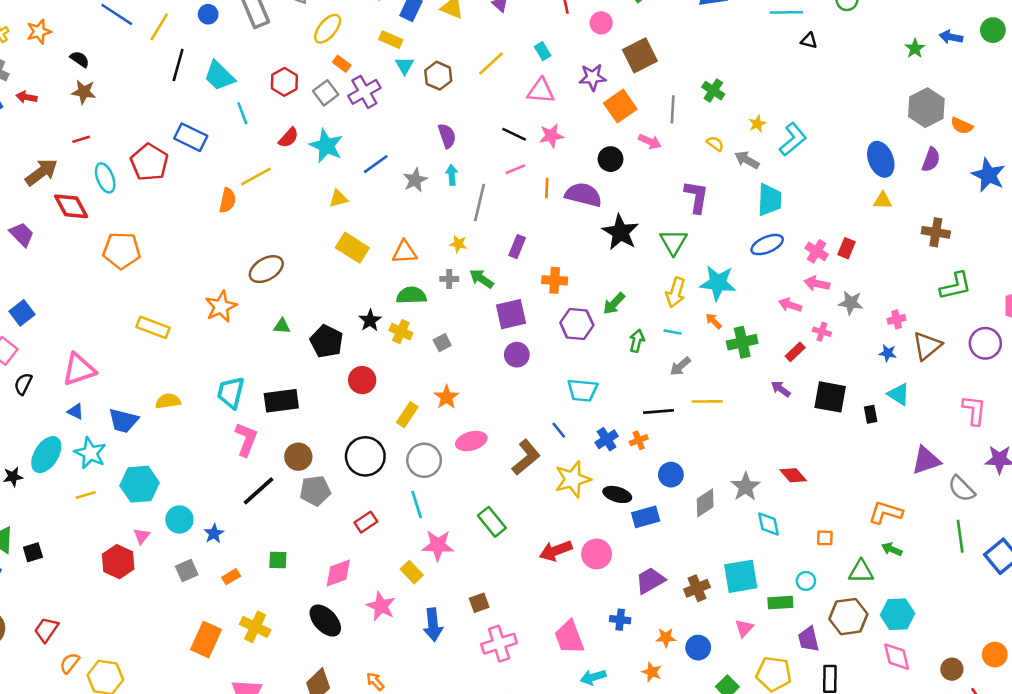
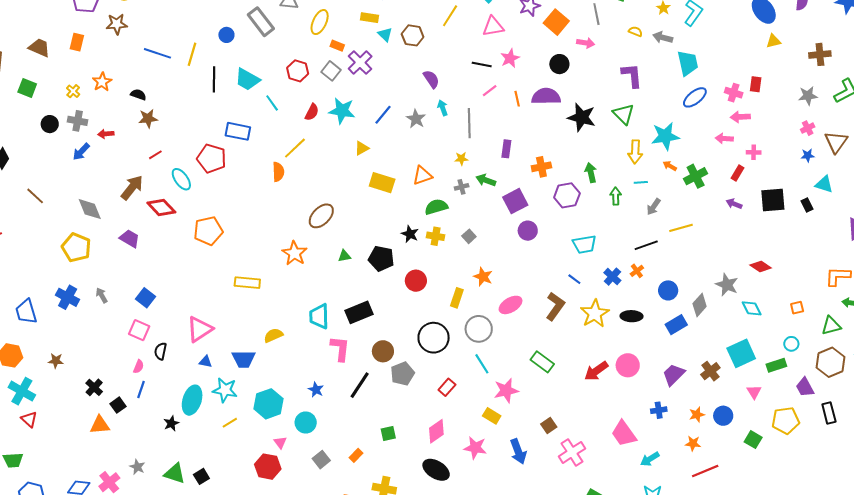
gray star: (851, 303) -> (808, 96), moved
green arrow: (614, 304) -> (591, 173), turned 138
blue rectangle: (646, 517) -> (676, 325), moved
blue star: (214, 534) -> (316, 390), moved

